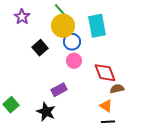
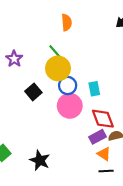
cyan rectangle: (97, 26) -> (94, 89), moved, size x0.6
pink circle: (74, 61) -> (70, 106), size x1.5
purple rectangle: (59, 90) -> (98, 137), moved

